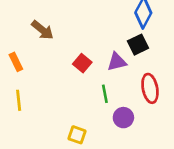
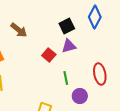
black square: (138, 45) -> (67, 26), moved
purple triangle: (117, 62) -> (69, 46), moved

